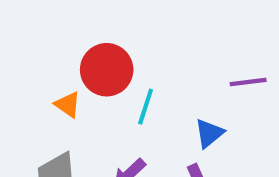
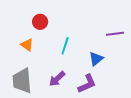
red circle: (107, 70) -> (40, 22), moved, size x0.6

